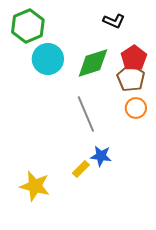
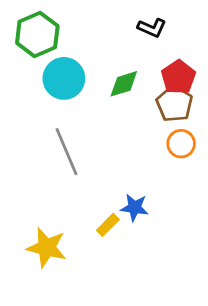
green diamond: (93, 63) -> (124, 84), size x0.7
gray line: (86, 114) -> (67, 152), moved

